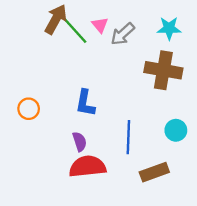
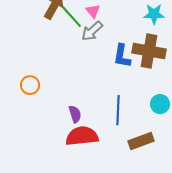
gray arrow: (123, 34) -> (92, 31), moved
blue L-shape: (85, 103) -> (122, 56), moved

